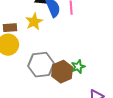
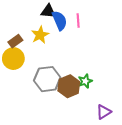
brown rectangle: (10, 28) -> (15, 41), turned -32

